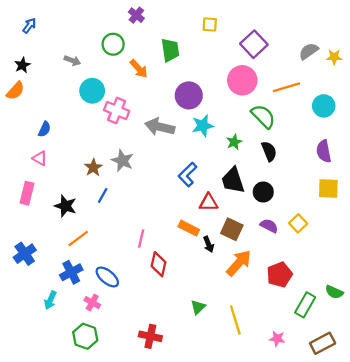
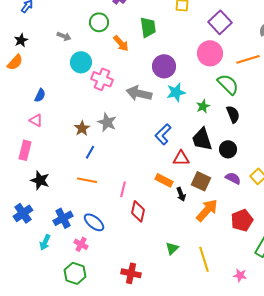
black star: (65, 206) -> (40, 180), moved
orange line: (78, 239) -> (87, 180), moved, turned 48
blue cross: (25, 254) -> (23, 213), moved

